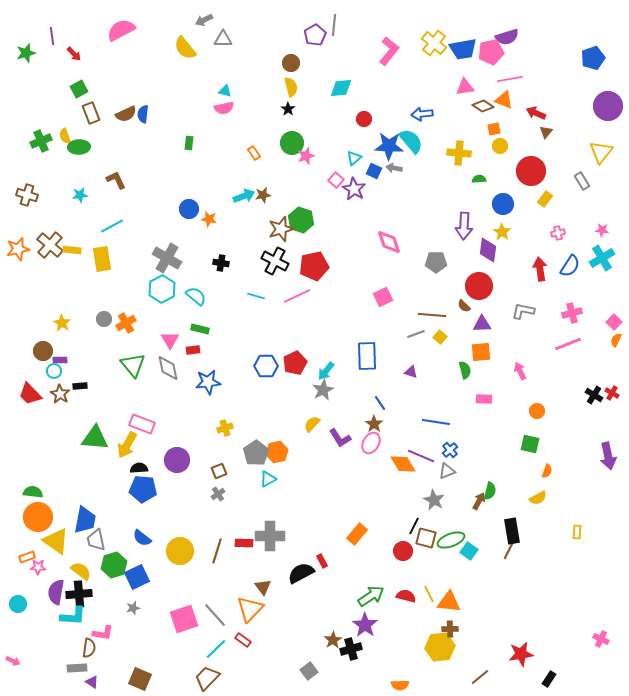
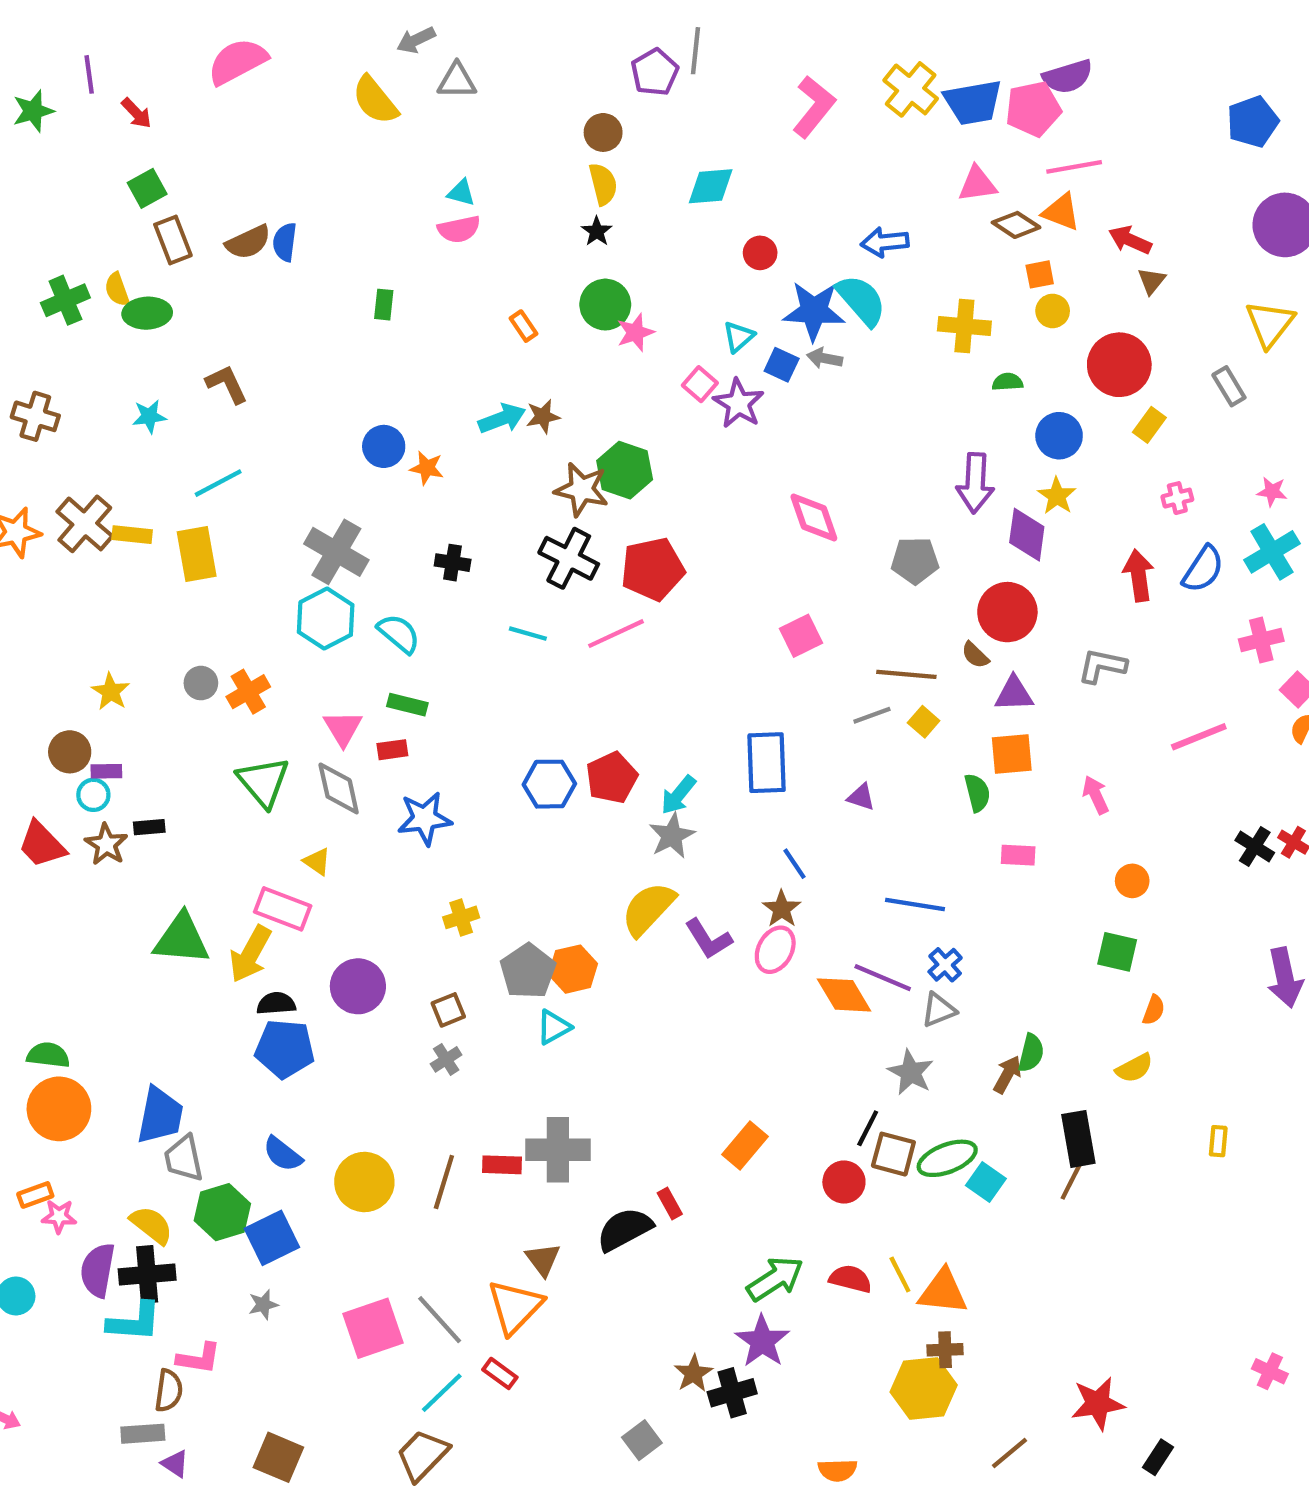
brown star: (281, 229) -> (582, 489), turned 30
pink cross: (572, 313) -> (1261, 640), moved
yellow semicircle: (312, 424) -> (648, 909), size x1.6
yellow triangle: (56, 541) -> (317, 862), moved, size x0.5

